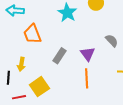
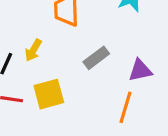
purple triangle: (88, 54) -> (140, 70), turned 35

